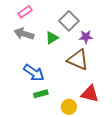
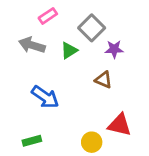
pink rectangle: (25, 12) -> (48, 16), moved
brown triangle: (78, 60) -> (104, 80), size x0.6
green rectangle: (41, 94) -> (32, 141), moved

